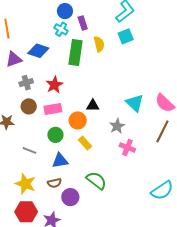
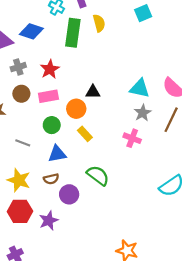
cyan square: (126, 36) -> (143, 13), moved
cyan triangle: (135, 103) -> (140, 88), turned -30
gray star: (117, 126) -> (143, 113), moved

